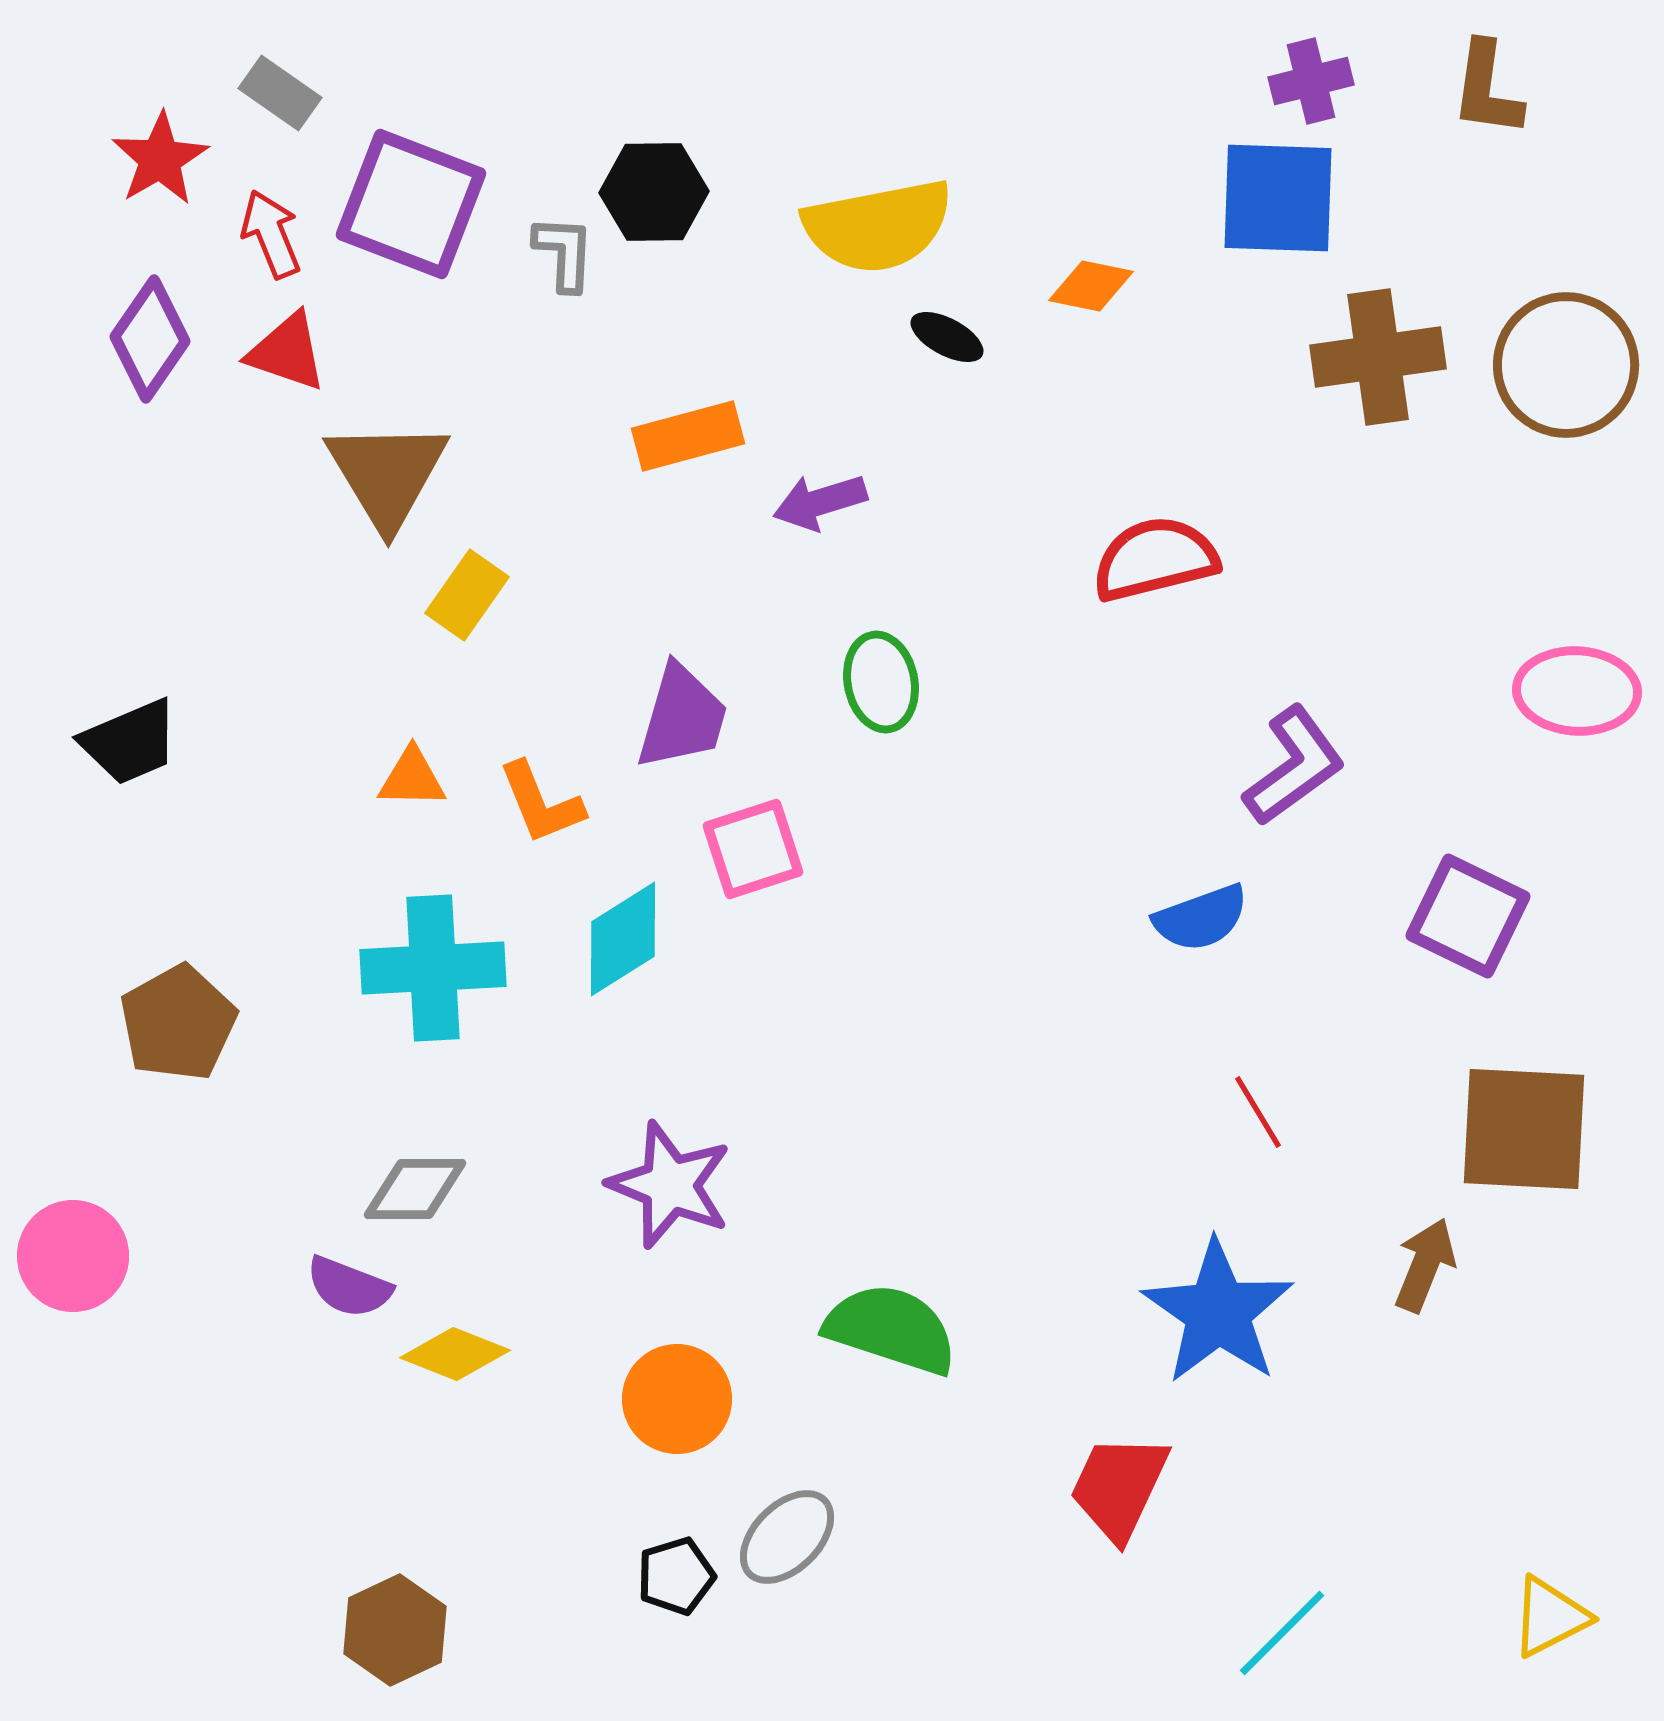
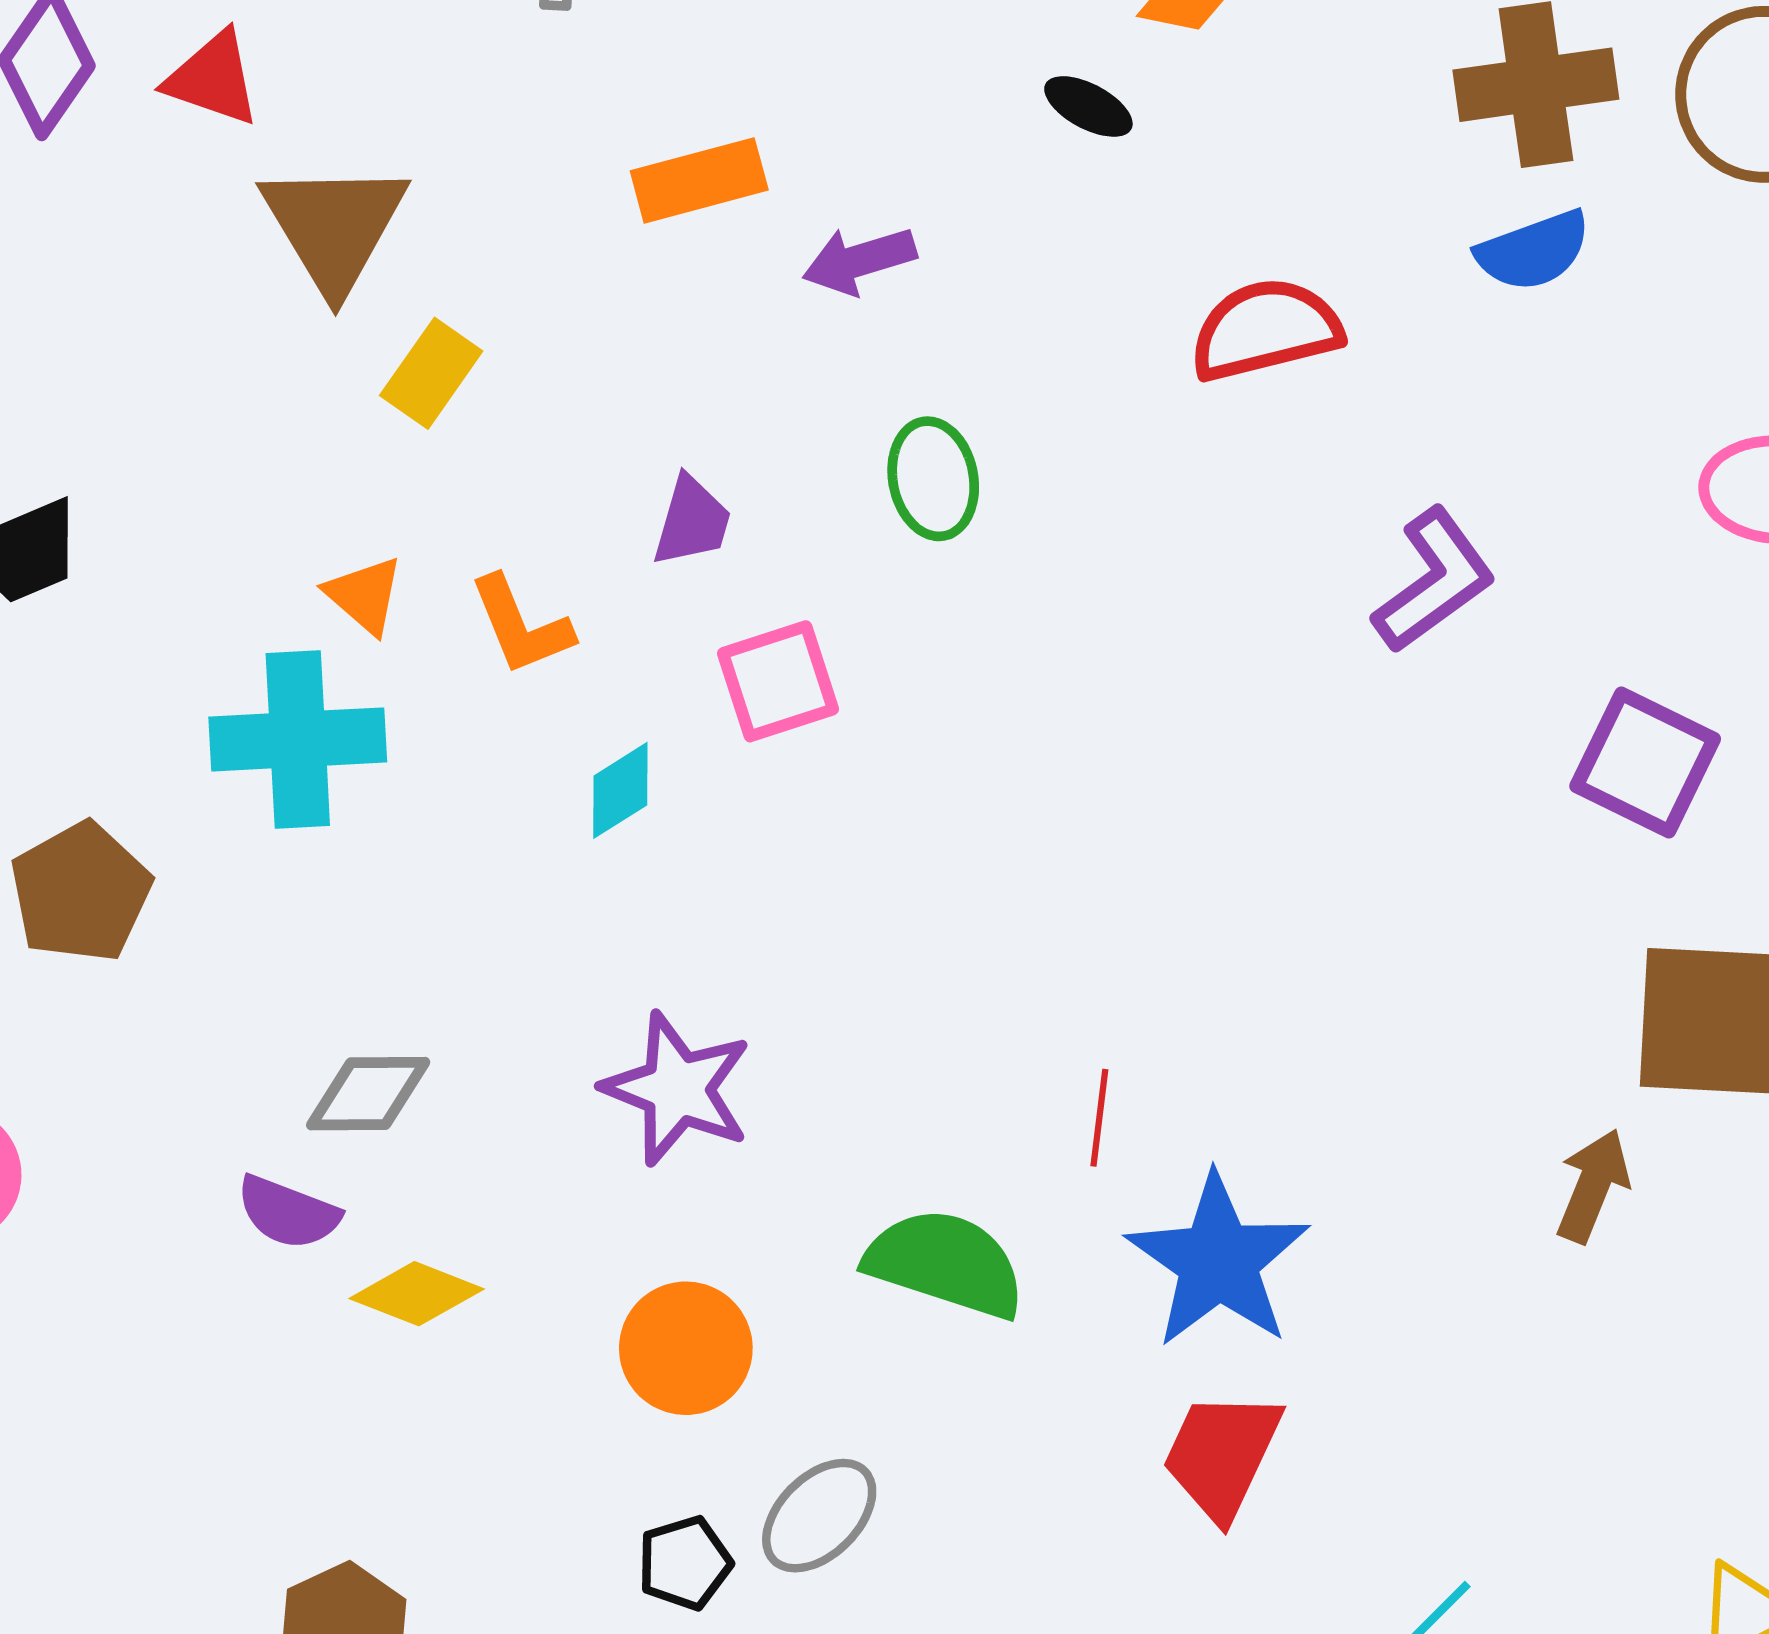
black ellipse: (947, 337) -> (1088, 106), moved
purple trapezoid: (682, 717) -> (692, 521), size x0.7
orange triangle: (412, 778) -> (364, 595), turned 40
blue semicircle: (1201, 918) -> (1534, 251), moved
cyan diamond: (623, 939) -> (620, 790), size x0.7
cyan cross: (433, 968) -> (298, 739), moved
red line: (1258, 1112) -> (1099, 1118), moved, turned 38
blue star: (1218, 1312) -> (1218, 1261), moved

